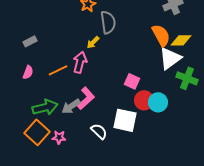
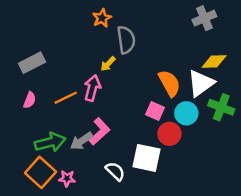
orange semicircle: (161, 35) -> (169, 83), moved
gray rectangle: (30, 41) -> (32, 63), size x1.5
cyan circle: (158, 102) -> (186, 113), moved

